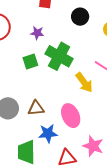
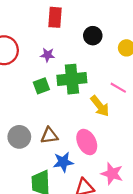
green cross: (59, 56) -> (72, 79), turned -32

